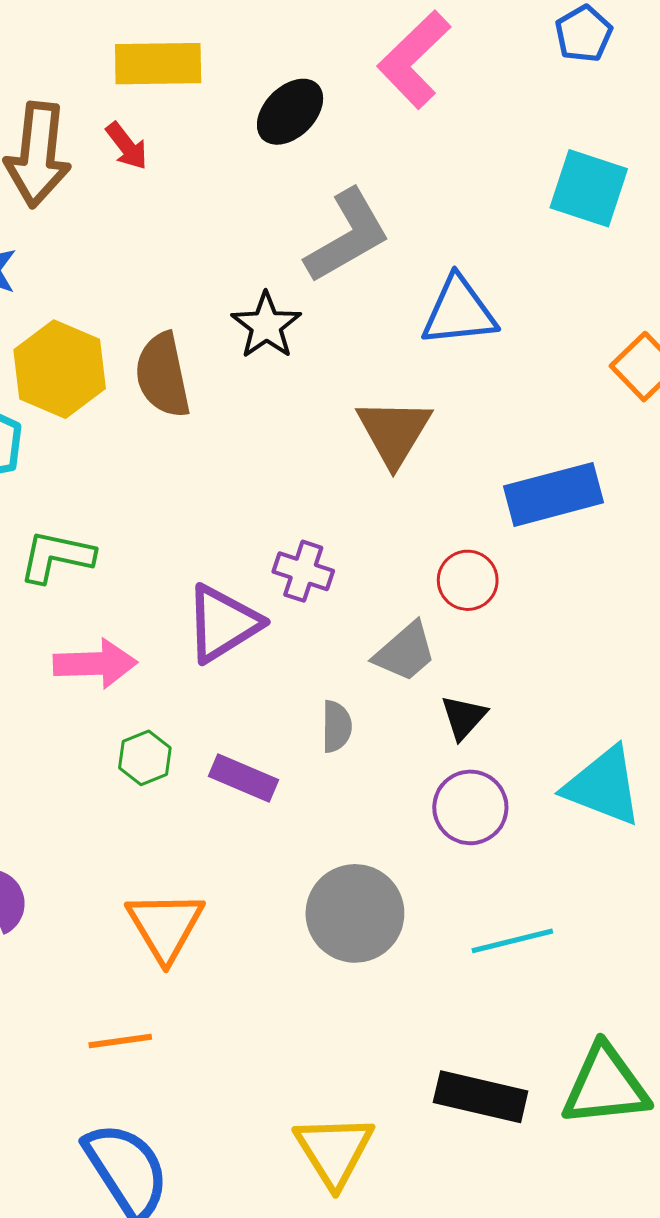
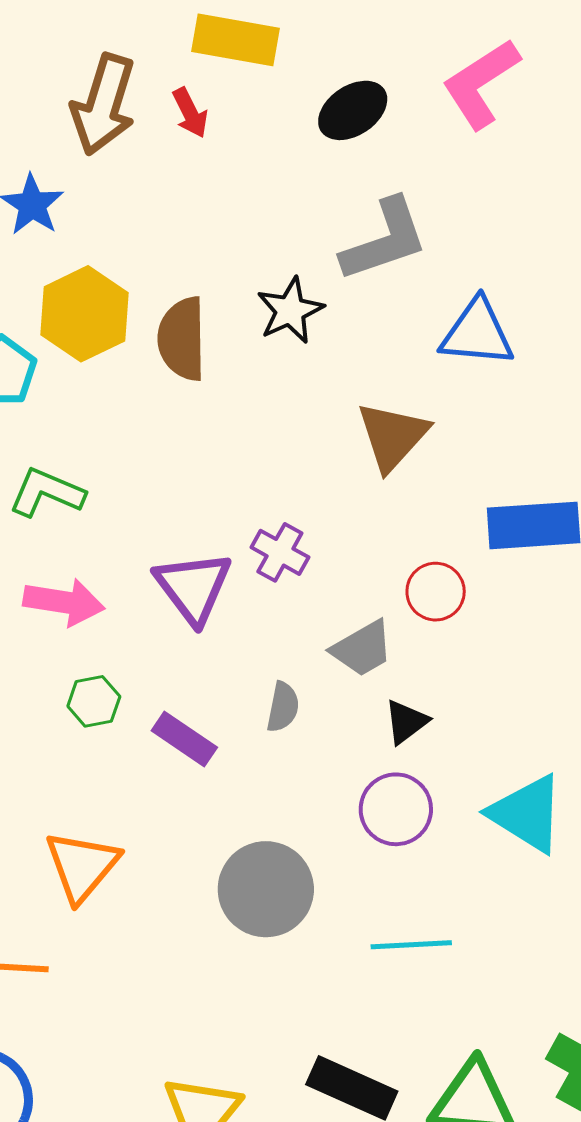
purple triangle: (223, 623) -> (193, 587), turned -46

